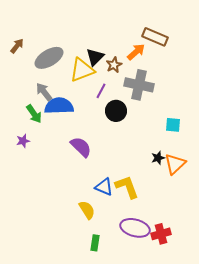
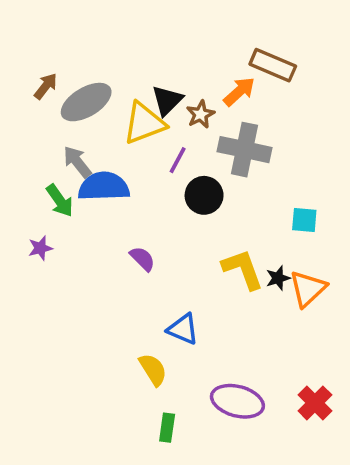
brown arrow: (17, 46) -> (46, 86), moved
purple semicircle: (81, 147) -> (142, 259), size x0.7
yellow L-shape: (127, 187) -> (243, 269), moved
red cross: (161, 234) -> (315, 403), moved, turned -30

